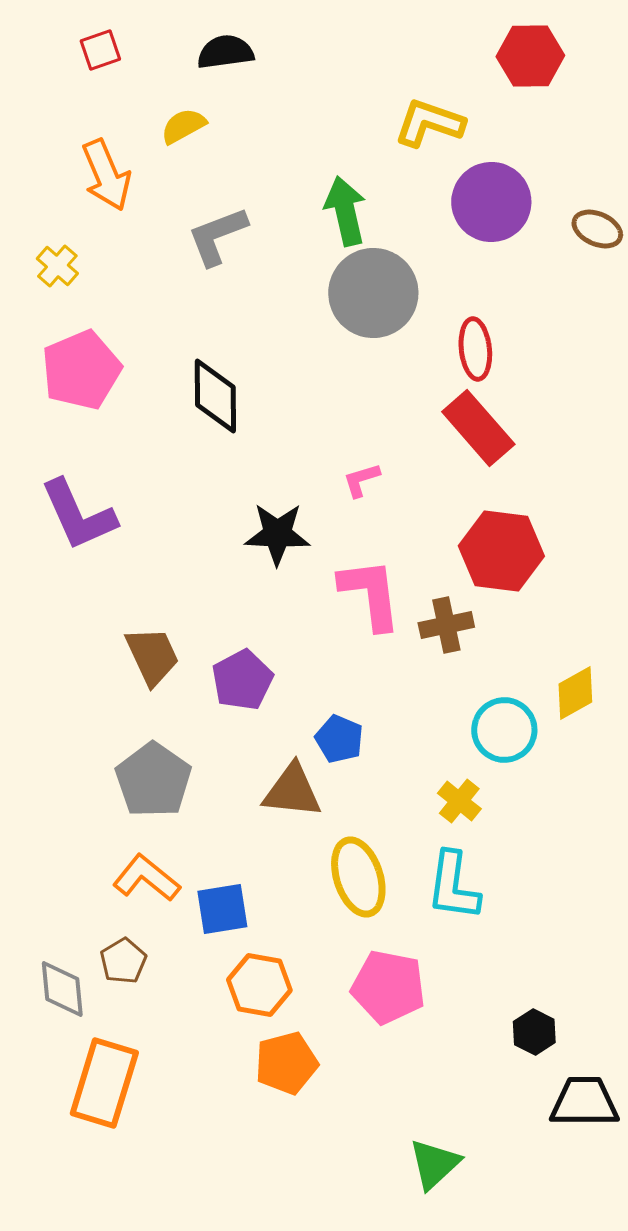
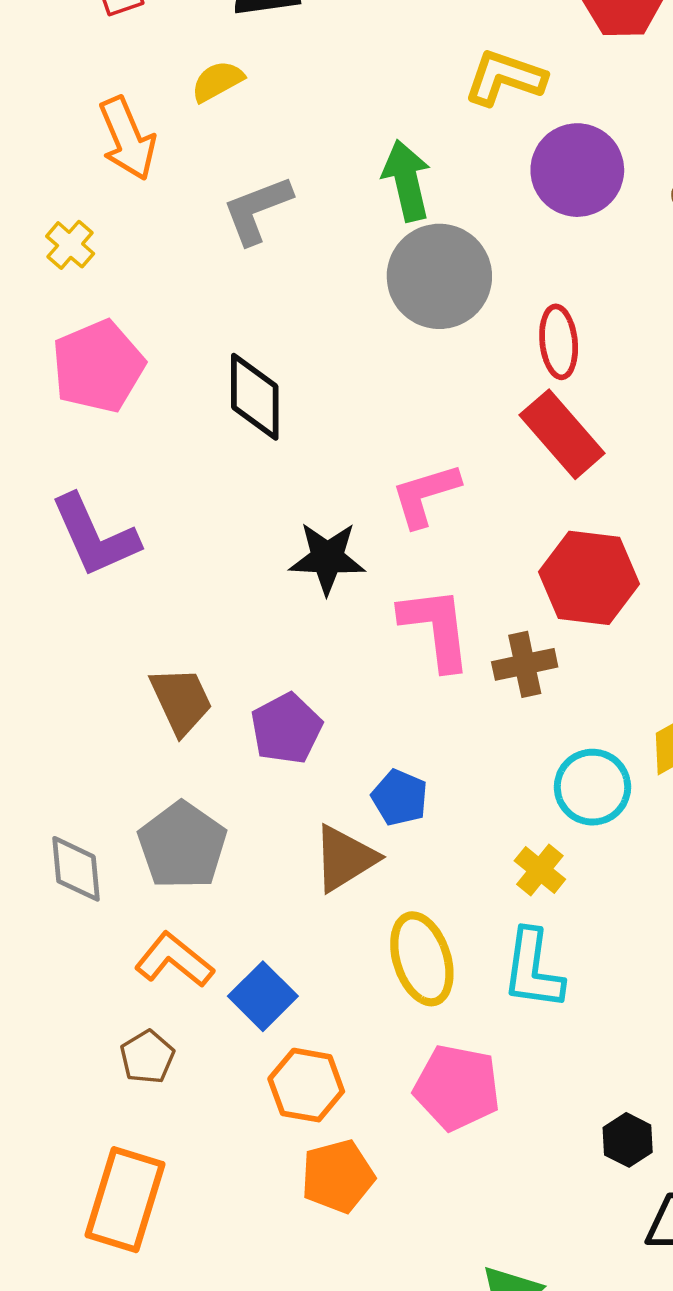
pink L-shape: (361, 480) -> (425, 495), size x1.6
brown triangle: (292, 791) -> (345, 858), turned -38
blue square: (222, 909) -> (263, 996), turned -36
gray diamond: (62, 989) -> (76, 869), moved

